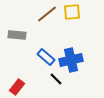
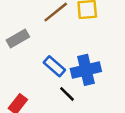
gray rectangle: (17, 35) -> (18, 38), turned -36

